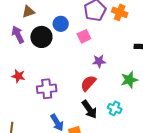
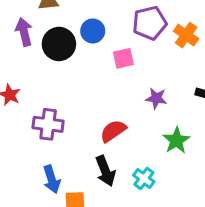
purple star: (99, 61) -> (156, 98), moved
green star: (129, 80) -> (176, 140), turned -30

